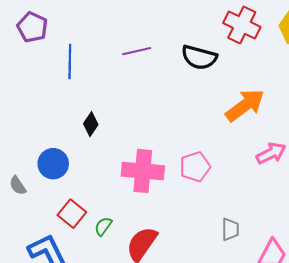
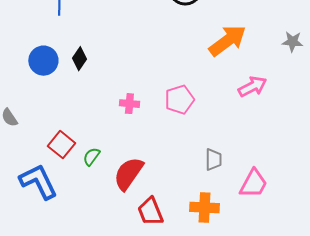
blue circle: (53, 164) -> (43, 61), moved
pink cross: (143, 171) -> (129, 104), size x0.5

